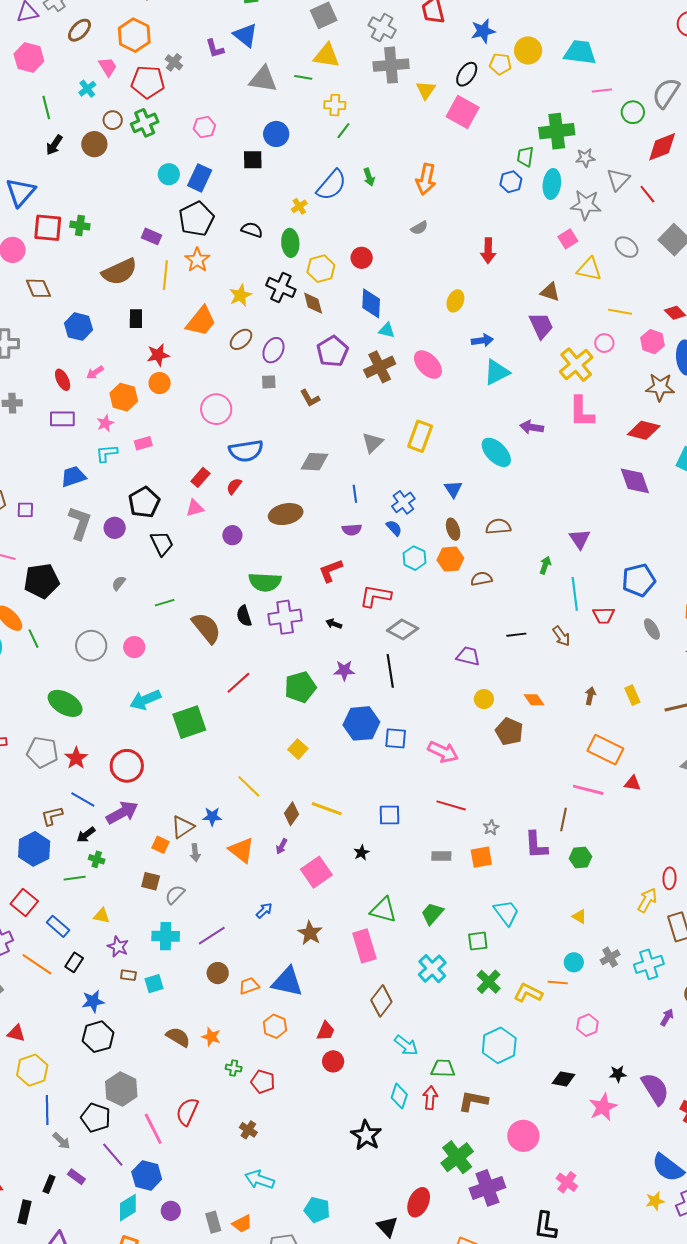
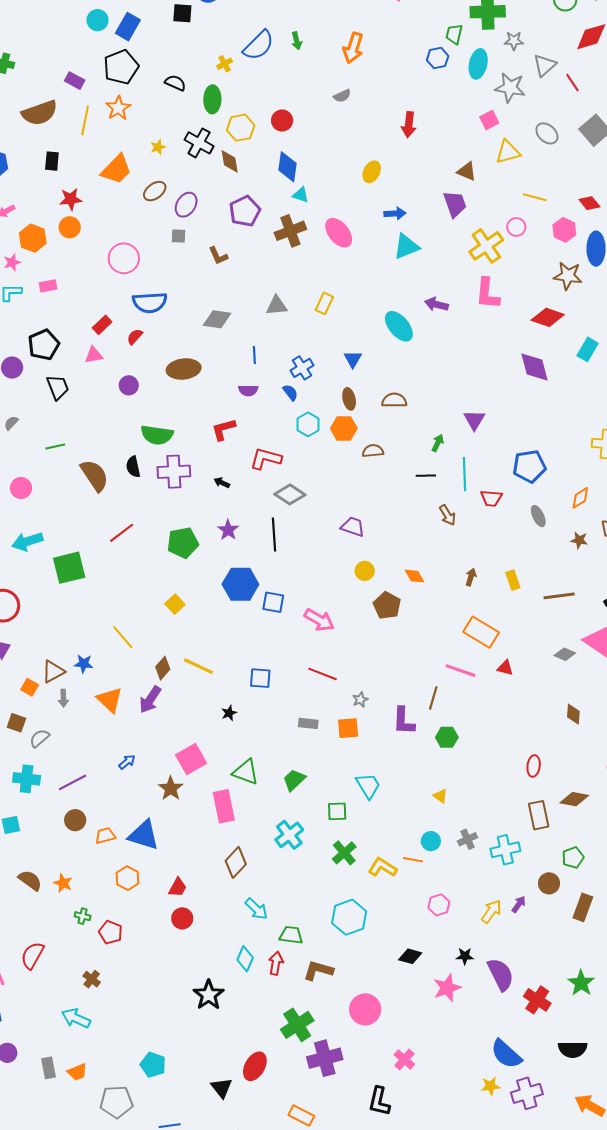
yellow triangle: (589, 269) -> (508, 152), turned -32
yellow star: (240, 295) -> (158, 147), size x0.7
yellow rectangle: (420, 436) -> (324, 303), size x0.7
gray triangle: (373, 443) -> (277, 306), turned 35
black line: (516, 635) -> (426, 476), moved
purple star: (344, 670) -> (228, 530), turned 30
purple arrow: (282, 846) -> (150, 700), size x1.8
pink square: (316, 872) -> (191, 759), moved
yellow arrow: (647, 900) -> (491, 911), moved
cyan arrow: (260, 1180) -> (76, 1018), moved

